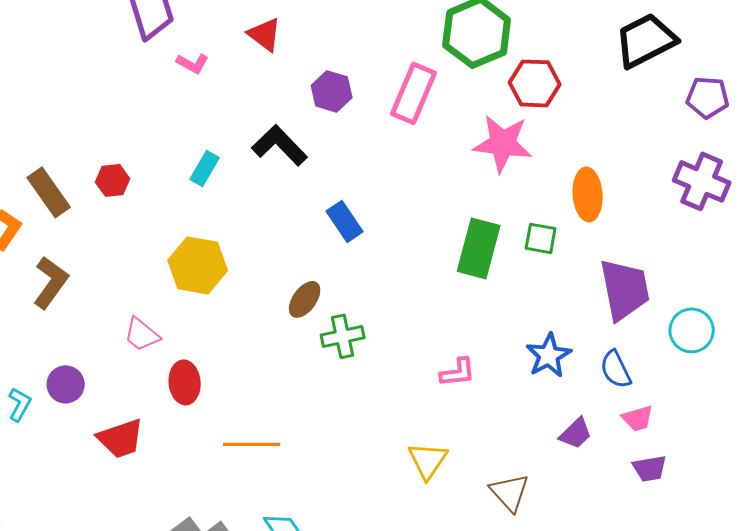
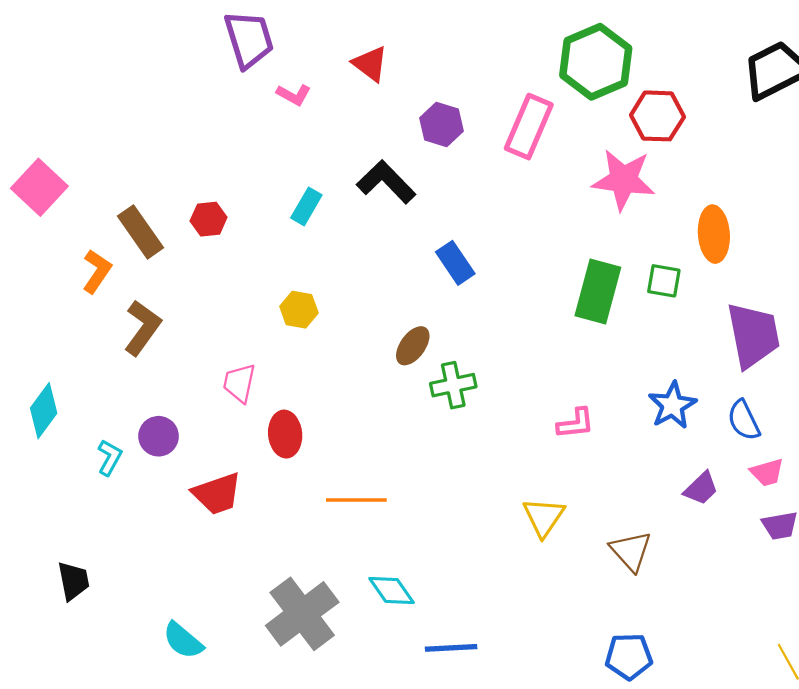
yellow hexagon: (198, 265) -> (299, 310), size x0.6
pink trapezoid: (142, 334) -> (239, 383), turned 63

